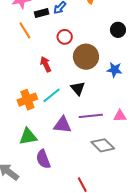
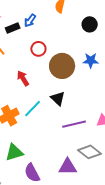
black circle: (118, 30) -> (90, 24), moved
blue star: (115, 70) -> (91, 60), moved
purple triangle: (62, 125) -> (68, 167), moved

